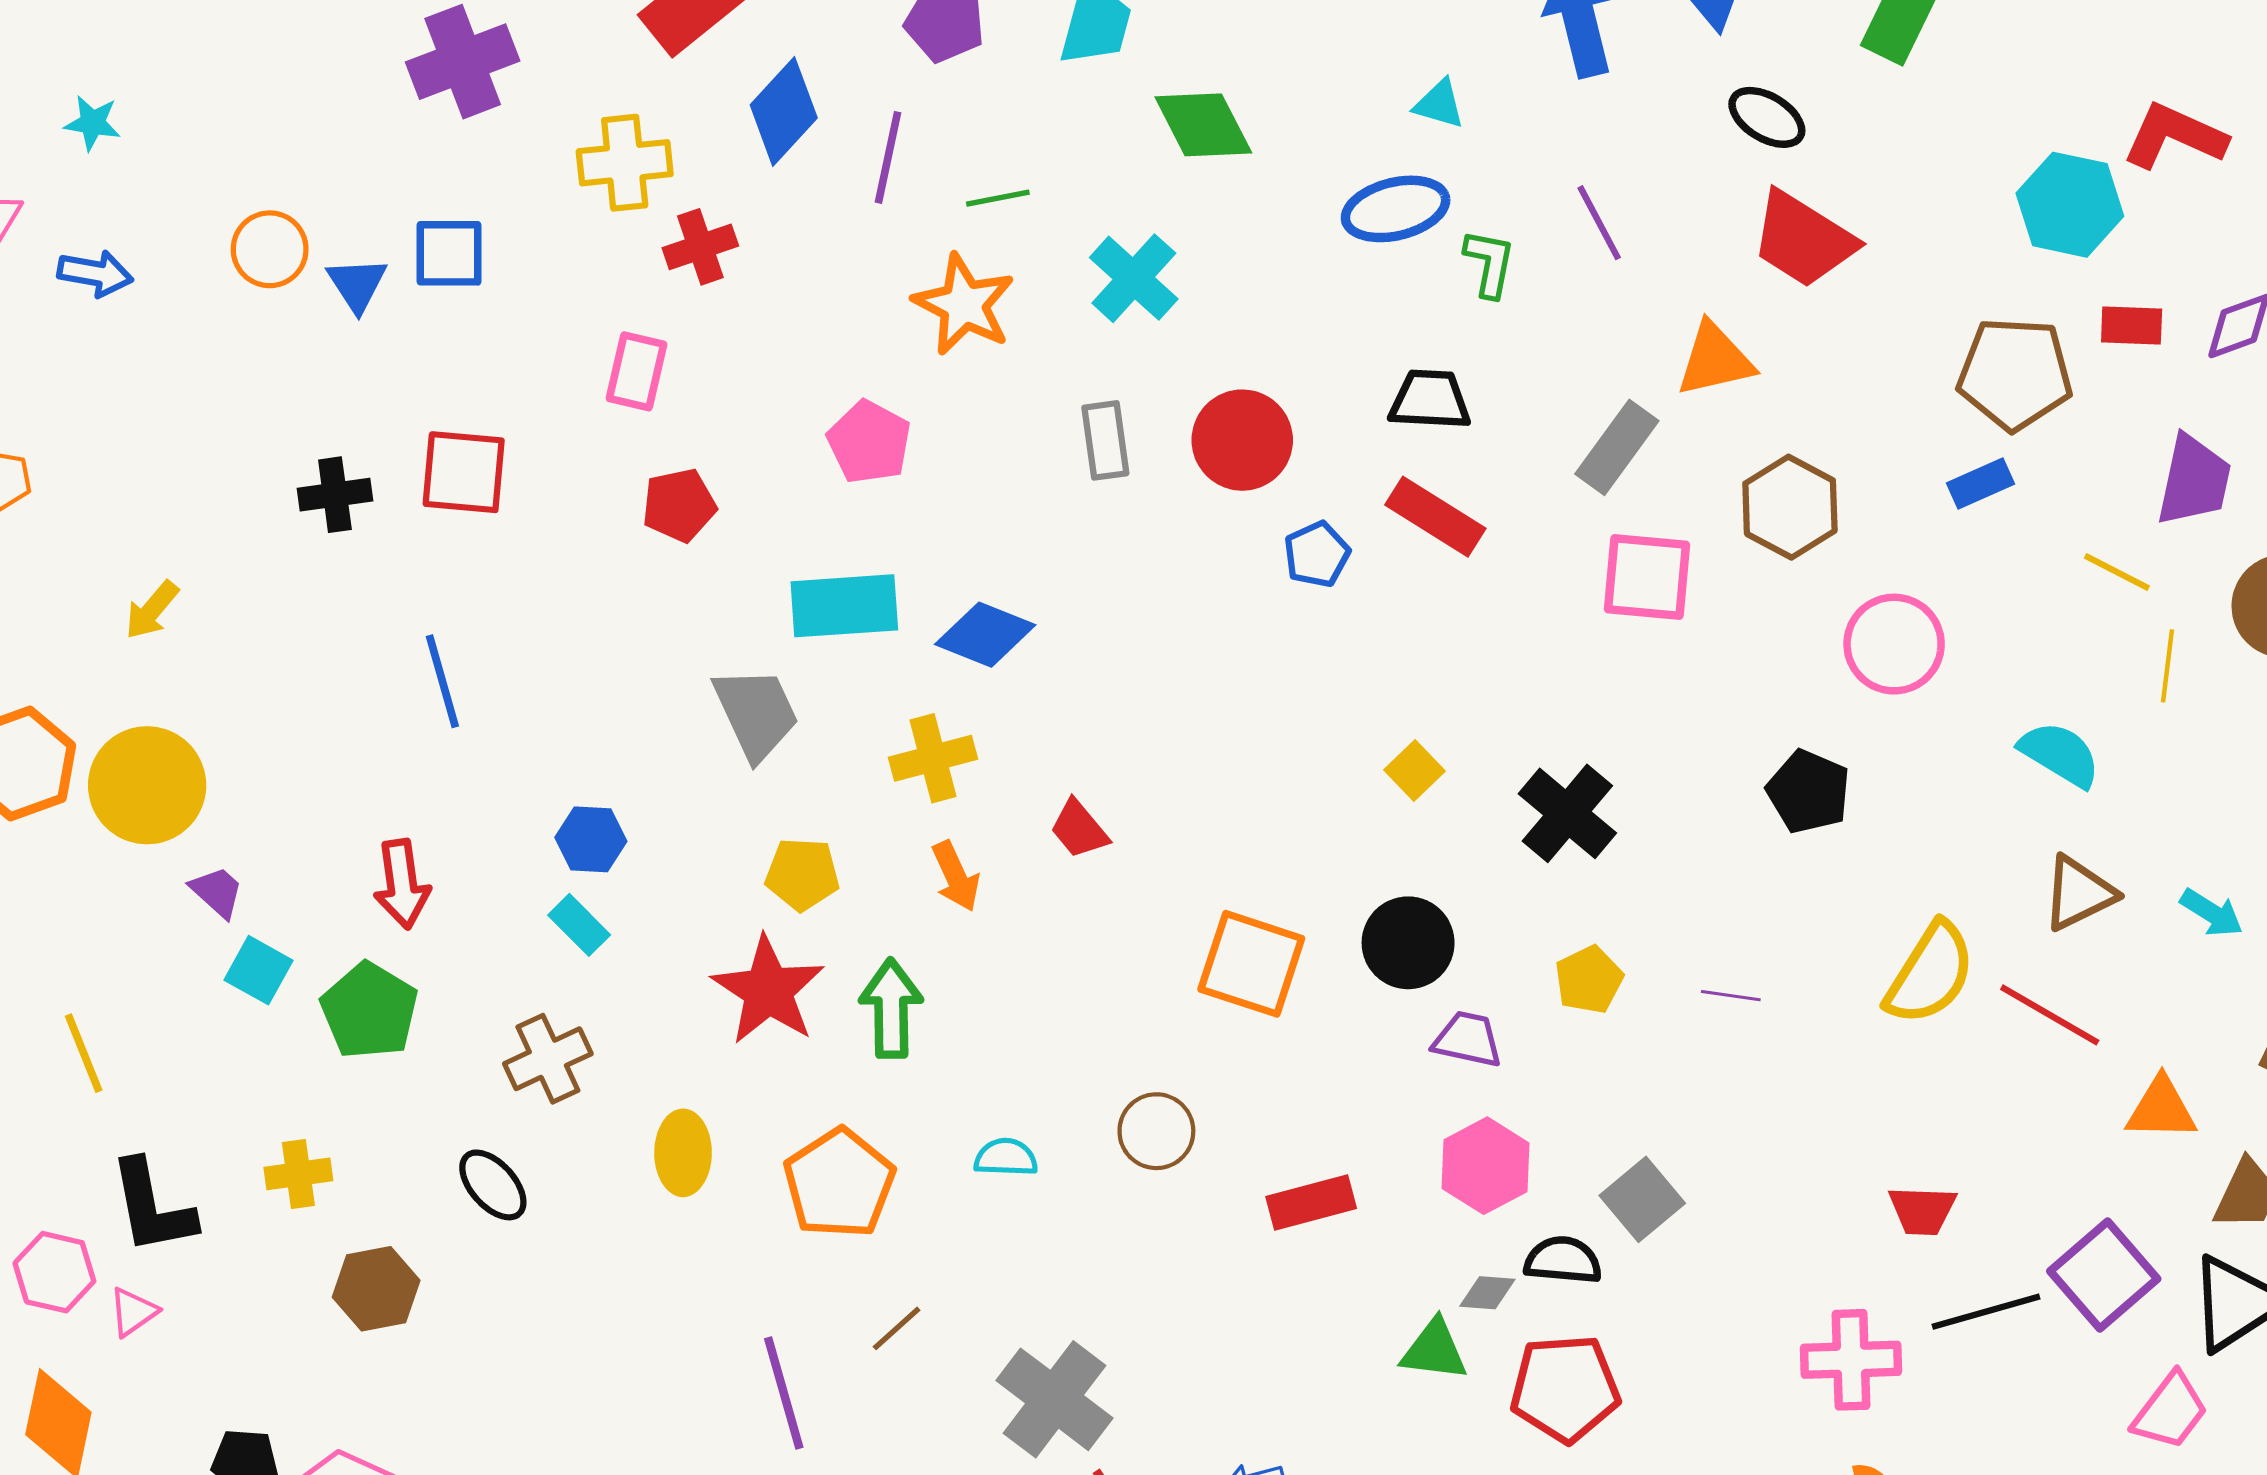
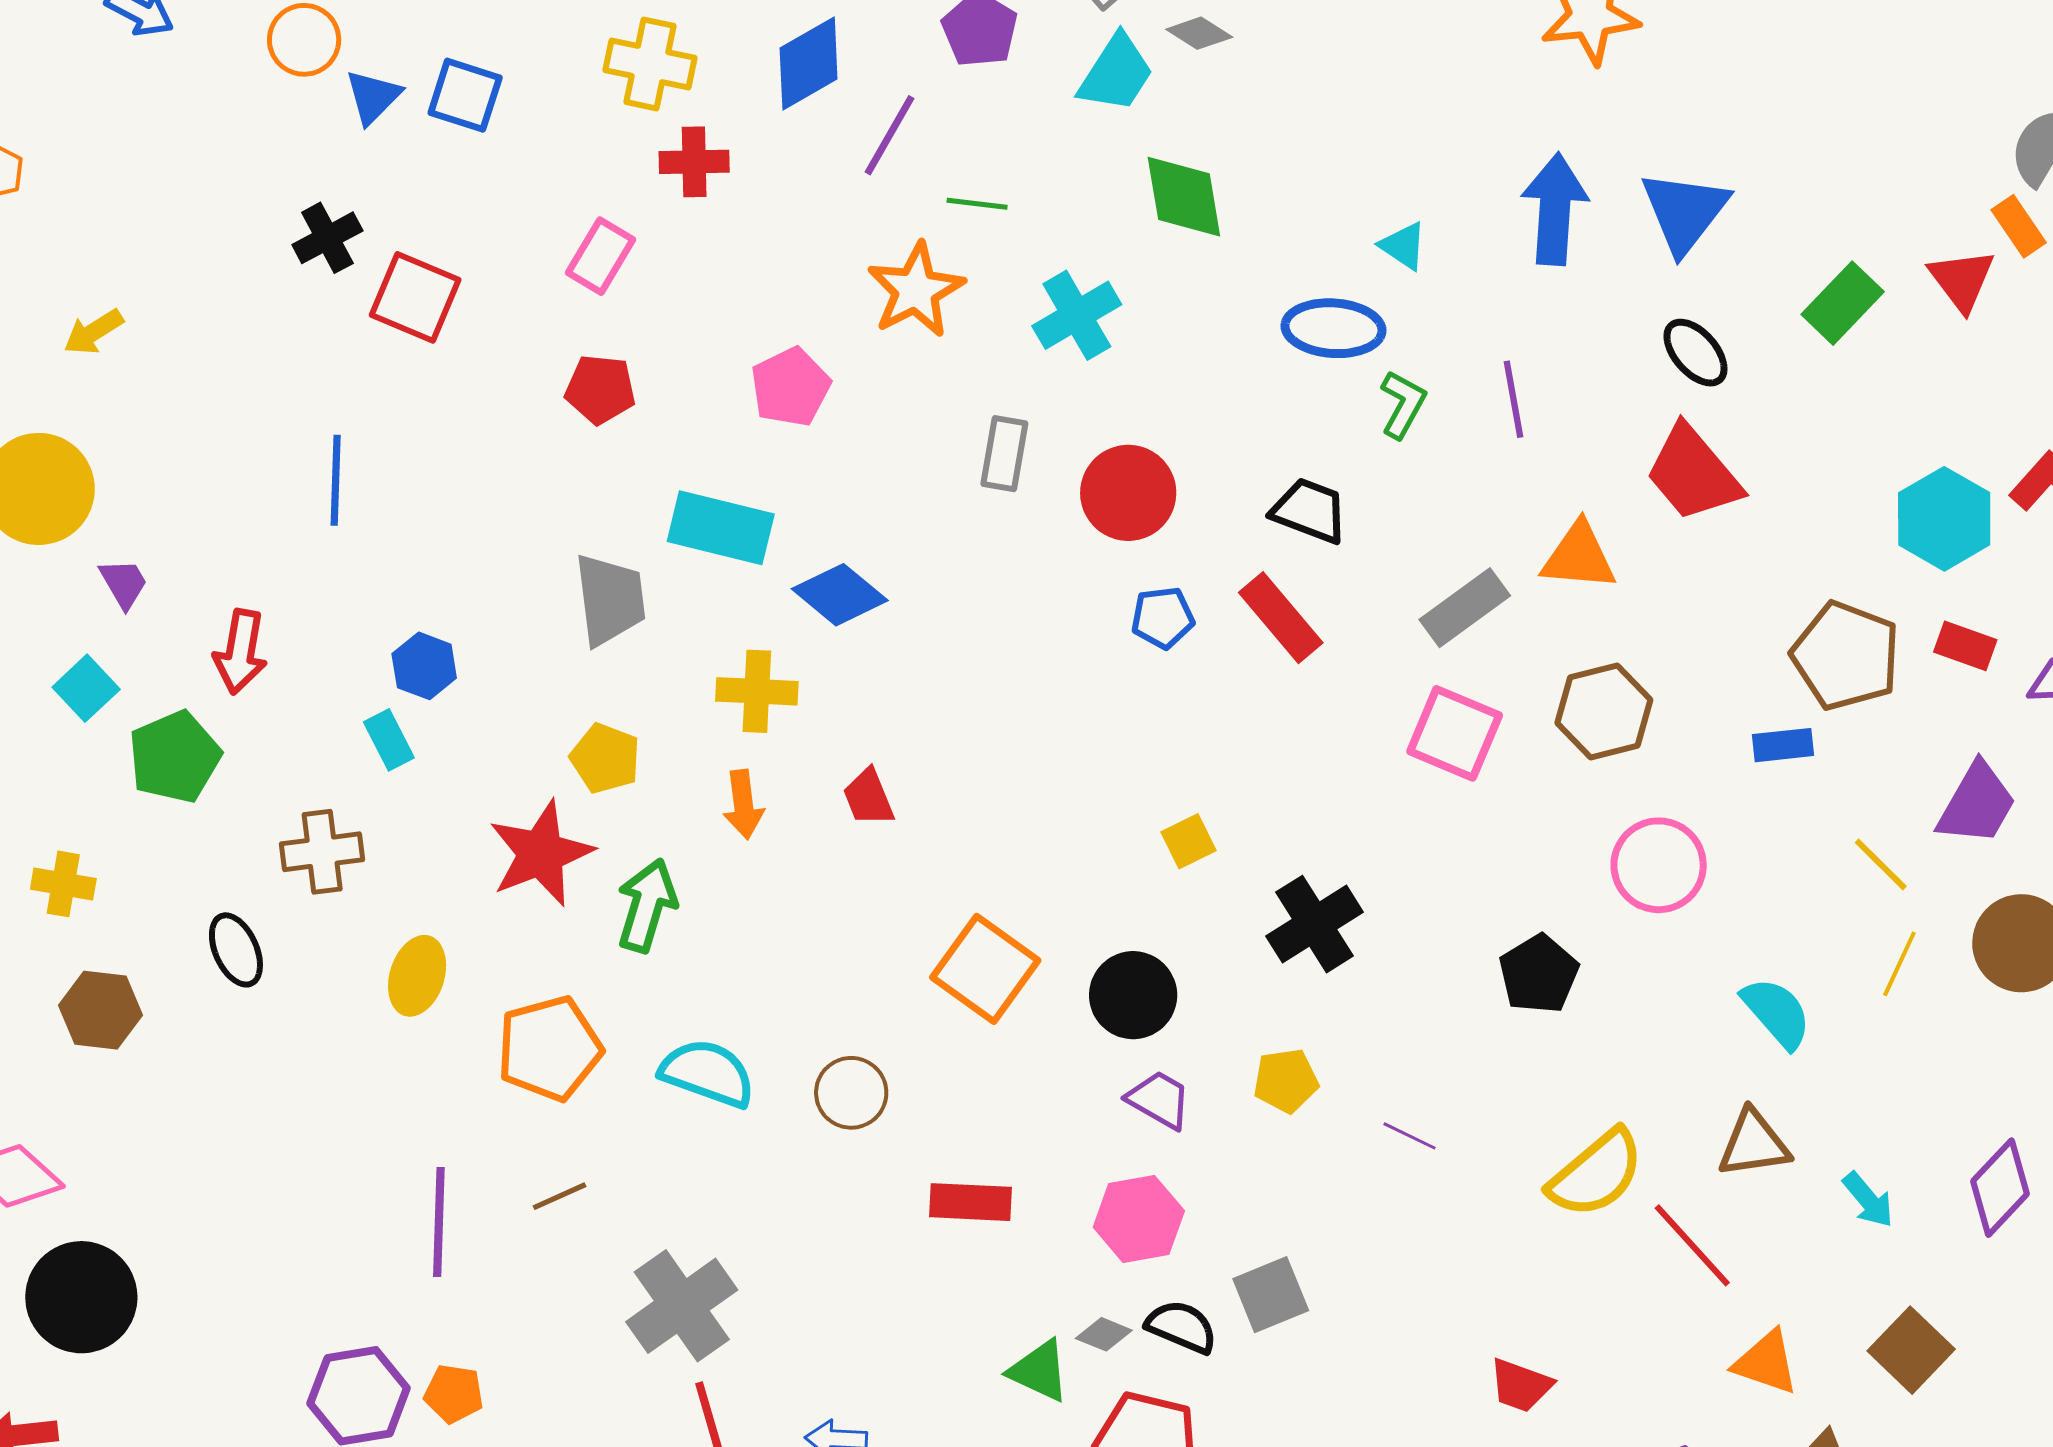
black cross: (335, 495) -> (327, 238), moved, turned -38
purple trapezoid: (217, 892) -> (124, 583), moved
cyan semicircle: (1006, 1157) -> (708, 1073), size x1.6

